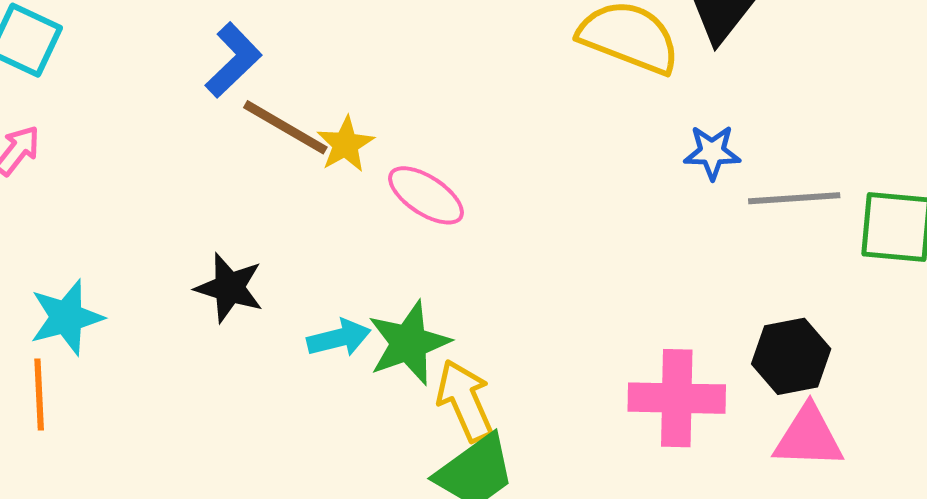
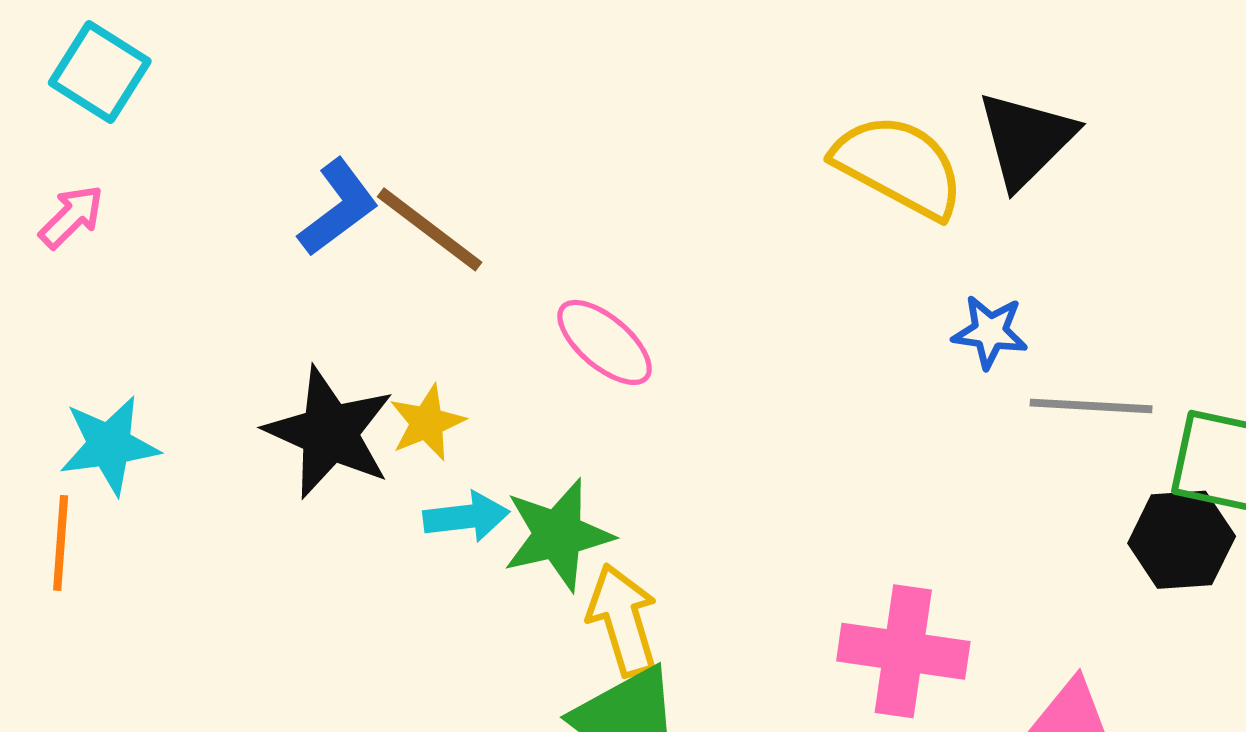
blue L-shape: (233, 60) -> (338, 208), moved
yellow star: (345, 144) -> (427, 423), moved
black star: (229, 288) -> (329, 433), size x1.4
black hexagon: (791, 356) -> (1182, 540), moved

